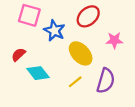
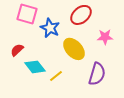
yellow line: (75, 82) -> (56, 76), moved

